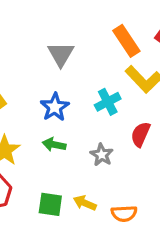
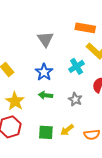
orange rectangle: (126, 41) -> (85, 28), turned -42
yellow arrow: (85, 203) -> (67, 130), turned -56

